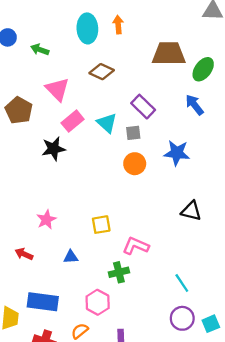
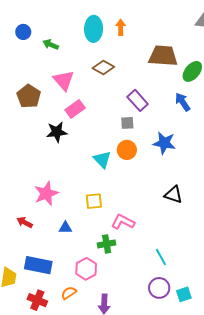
cyan triangle: (107, 123) -> (102, 160), moved
pink star: (46, 220) -> (46, 193), size x1.4

